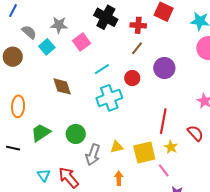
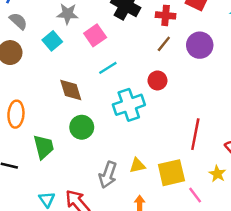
gray semicircle: (29, 32) -> (18, 21), moved
purple circle: (164, 68) -> (200, 45), moved
cyan line: (102, 69) -> (108, 68), moved
green trapezoid: (41, 133) -> (44, 147), turned 110
green circle: (76, 134) -> (82, 127), moved
yellow star: (171, 147) -> (217, 174), moved

